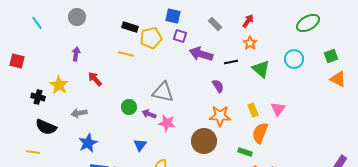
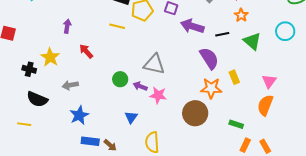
purple semicircle: (218, 86) -> (209, 58), size x1.6
yellow rectangle: (253, 110) -> (234, 77), moved
orange semicircle: (260, 133) -> (265, 105), moved

